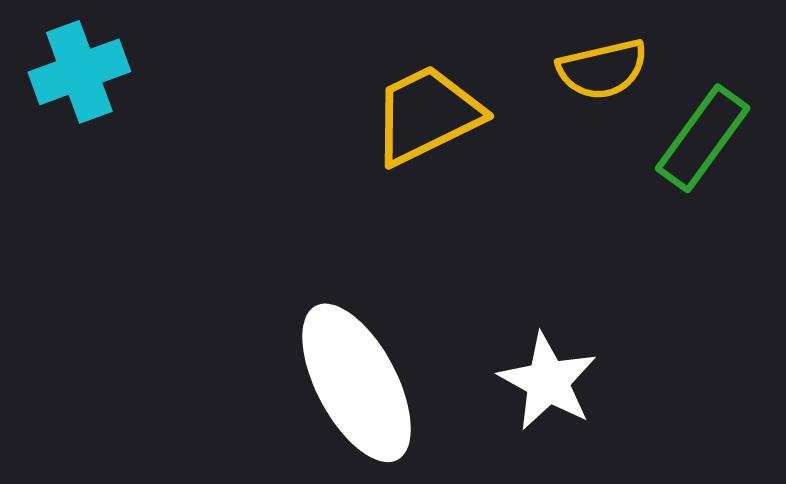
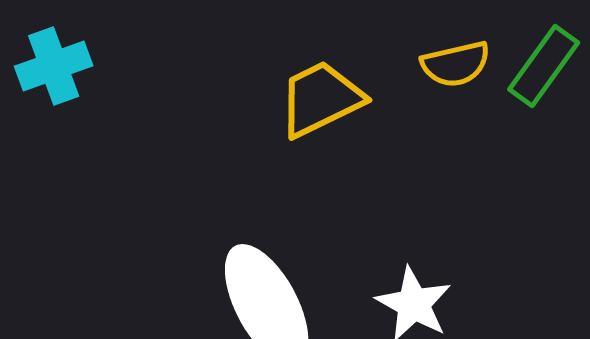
green rectangle: (703, 138) -> (544, 66), moved

